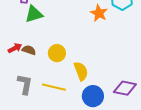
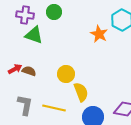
green triangle: (34, 14) -> (34, 35), turned 36
yellow circle: (57, 53) -> (66, 74), moved

